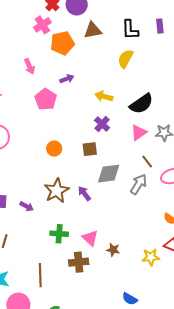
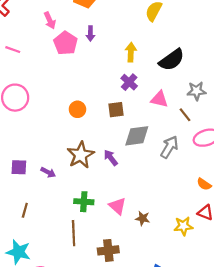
purple arrow: (67, 79) -> (90, 34), turned 112
yellow arrow: (104, 96) -> (131, 52), turned 78
pink pentagon: (46, 99) -> (66, 43), moved
pink triangle: (139, 133) -> (159, 99), moved, turned 48
brown line: (147, 162) -> (185, 115), moved
brown cross: (79, 262) -> (108, 250), moved
brown line: (40, 275) -> (74, 233), moved

